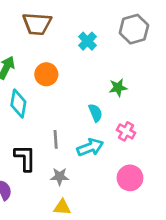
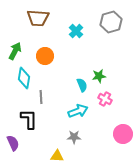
green star: (118, 88) -> (99, 76), moved
gray line: (56, 139) -> (41, 97), moved
gray star: (60, 177) -> (74, 137), moved
pink circle: (130, 178) -> (123, 134), moved

